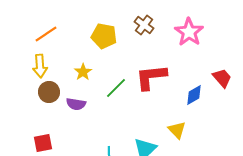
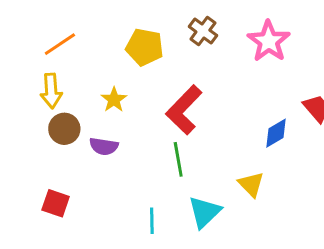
red L-shape: (151, 77) -> (184, 110), moved, turned -40
green line: (116, 88) -> (178, 159), moved, turned -55
red square: (43, 143) -> (56, 203), turned 30

